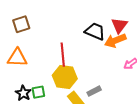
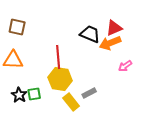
brown square: (21, 24) -> (17, 27), turned 30
red triangle: (119, 25) -> (114, 28), turned 30

